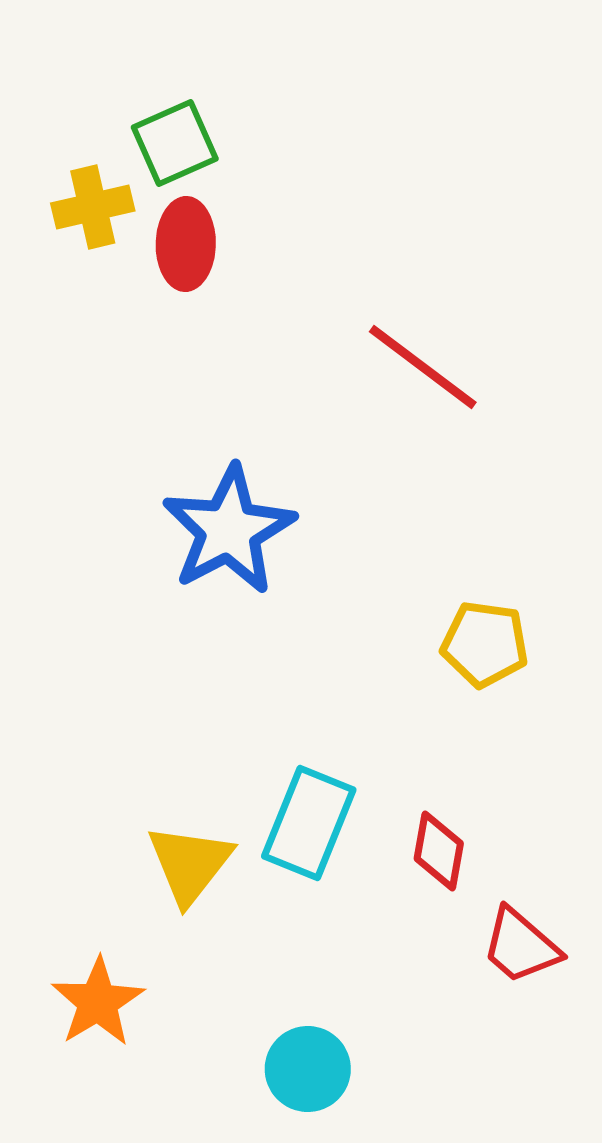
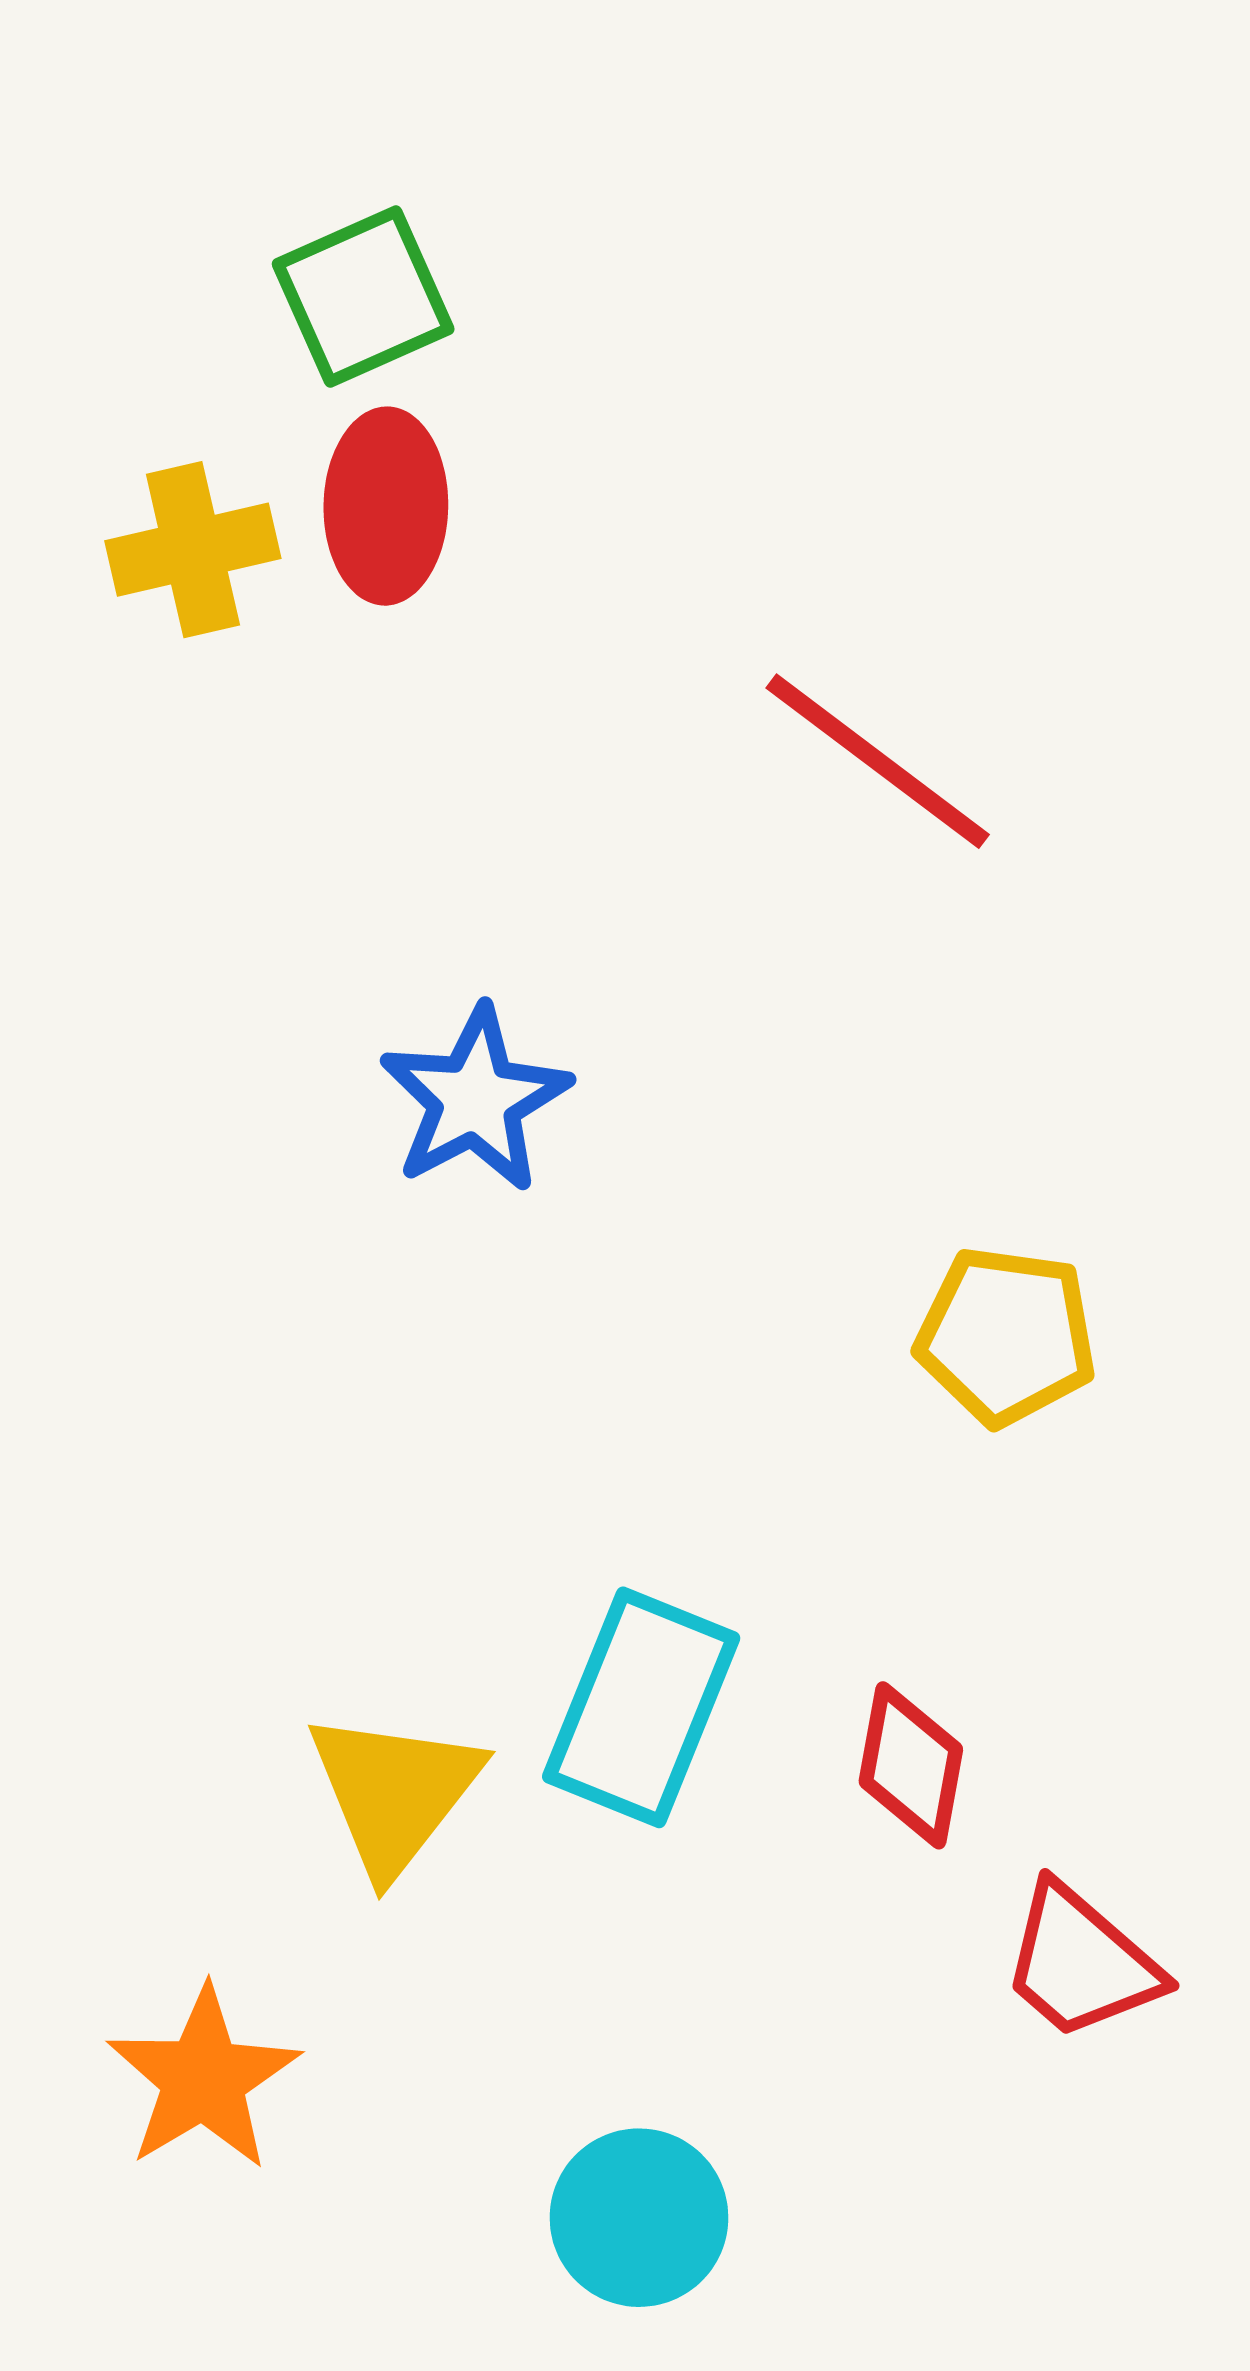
yellow cross: (93, 207) -> (193, 550), moved
blue star: (229, 530) -> (475, 1099), size x0.7

